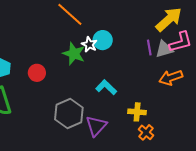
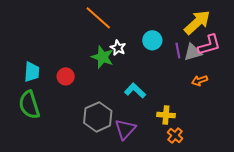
cyan circle: (103, 40) -> (152, 40), moved
orange arrow: (171, 78) -> (200, 81), size x0.7

